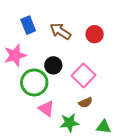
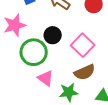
brown semicircle: (86, 103) -> (85, 72), size x1.5

